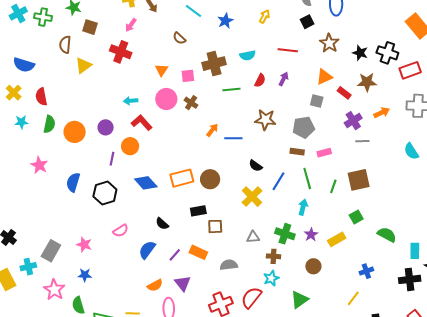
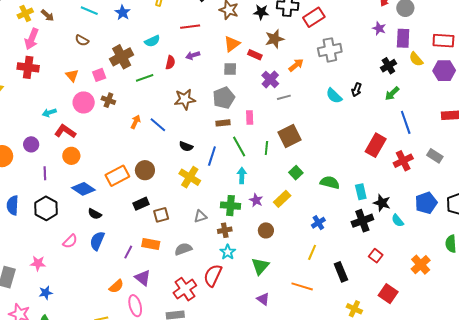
pink arrow: (131, 25) -> (32, 39), size x1.5
purple arrow: (284, 79) -> (193, 55), turned -120
blue line: (233, 138) -> (158, 125), turned 54
orange circle: (130, 146) -> (71, 156), moved
pink rectangle: (324, 153) -> (250, 118), turned -64
black semicircle: (162, 224) -> (95, 214), moved
blue semicircle: (147, 250) -> (97, 241), moved

